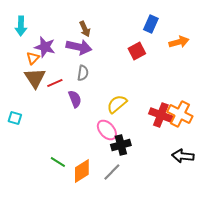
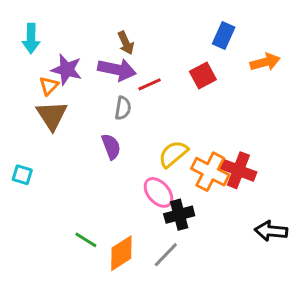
red line: (55, 83) -> (150, 84), moved
orange cross: (180, 114) -> (210, 172), moved

